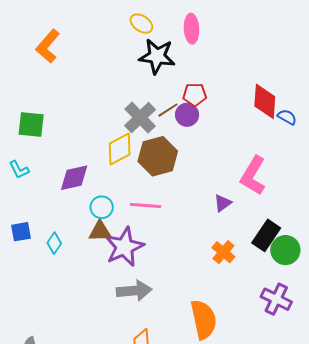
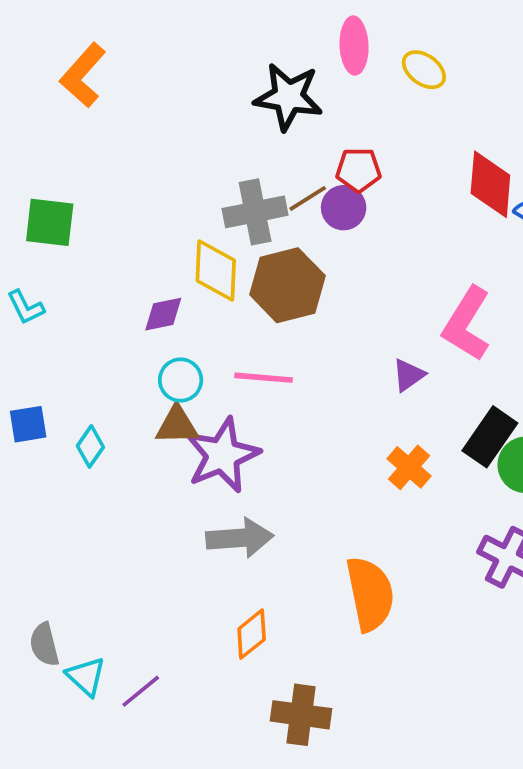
yellow ellipse: (141, 24) -> (424, 70), moved
gray cross: (140, 118) -> (255, 212), turned 32
yellow diamond: (120, 149) -> (216, 271), turned -60
purple diamond: (74, 178) -> (163, 314), moved, size x0.7

